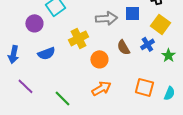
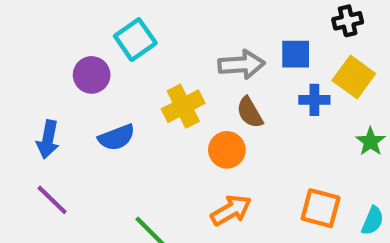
blue cross: (147, 44) -> (314, 100), moved, turned 32
brown semicircle: (123, 47) -> (250, 112), moved
purple line: (25, 86) -> (52, 200), moved

